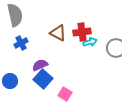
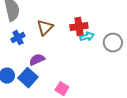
brown triangle: (58, 33) -> (45, 28), moved, turned 48
blue square: (43, 79) -> (28, 78), moved

